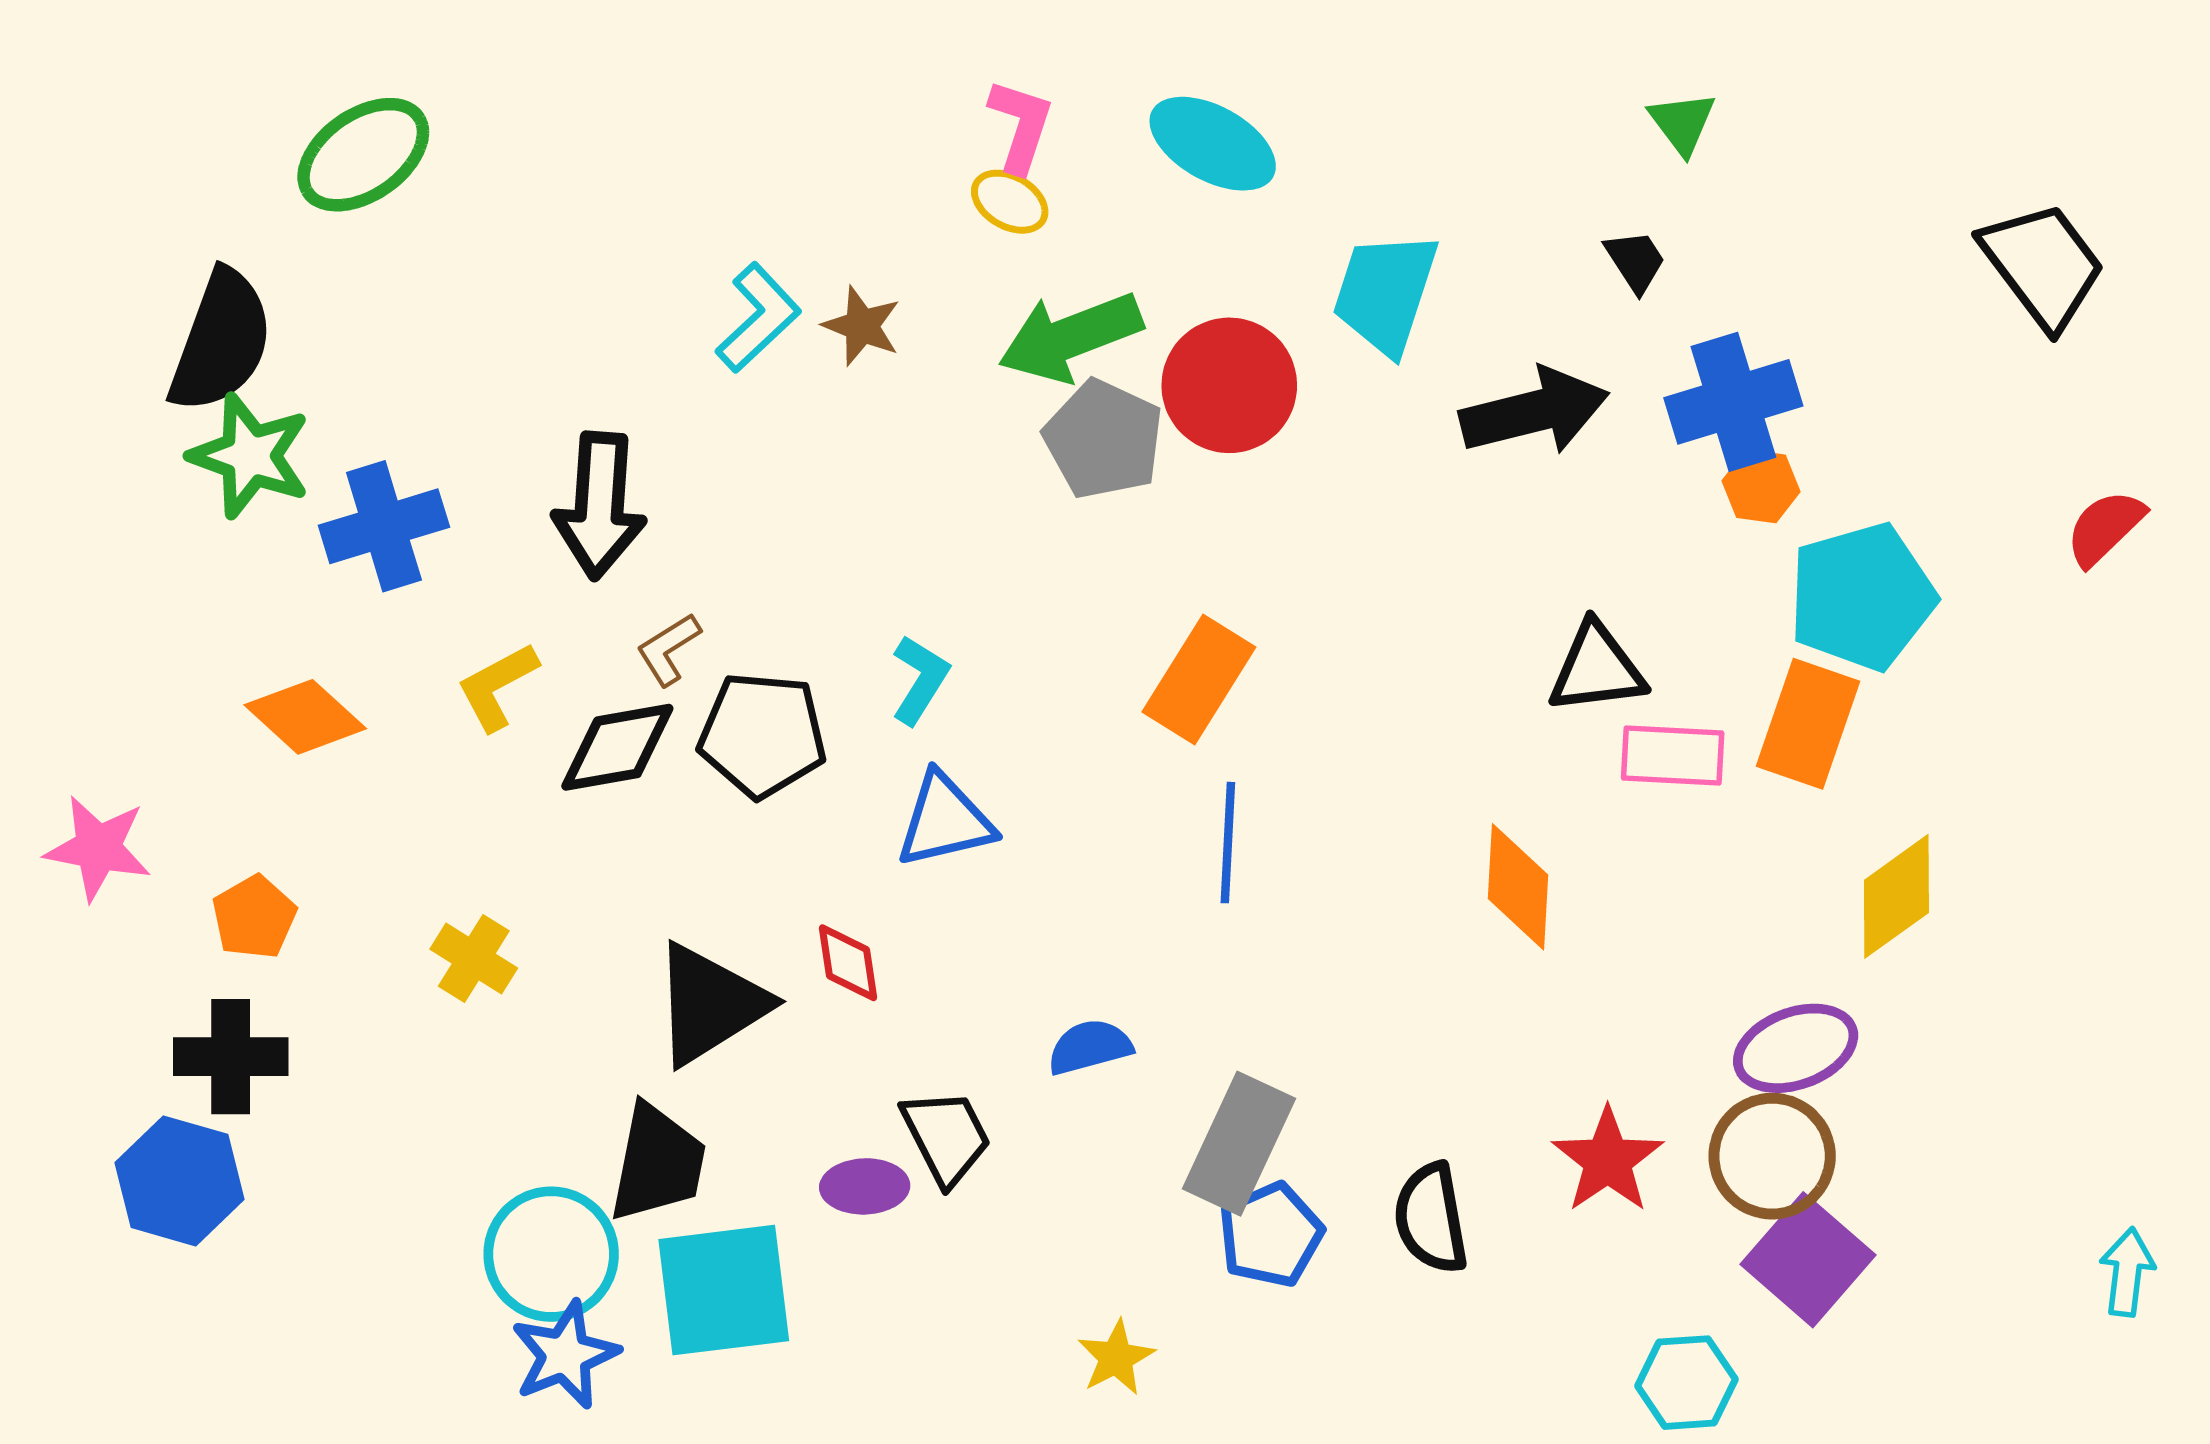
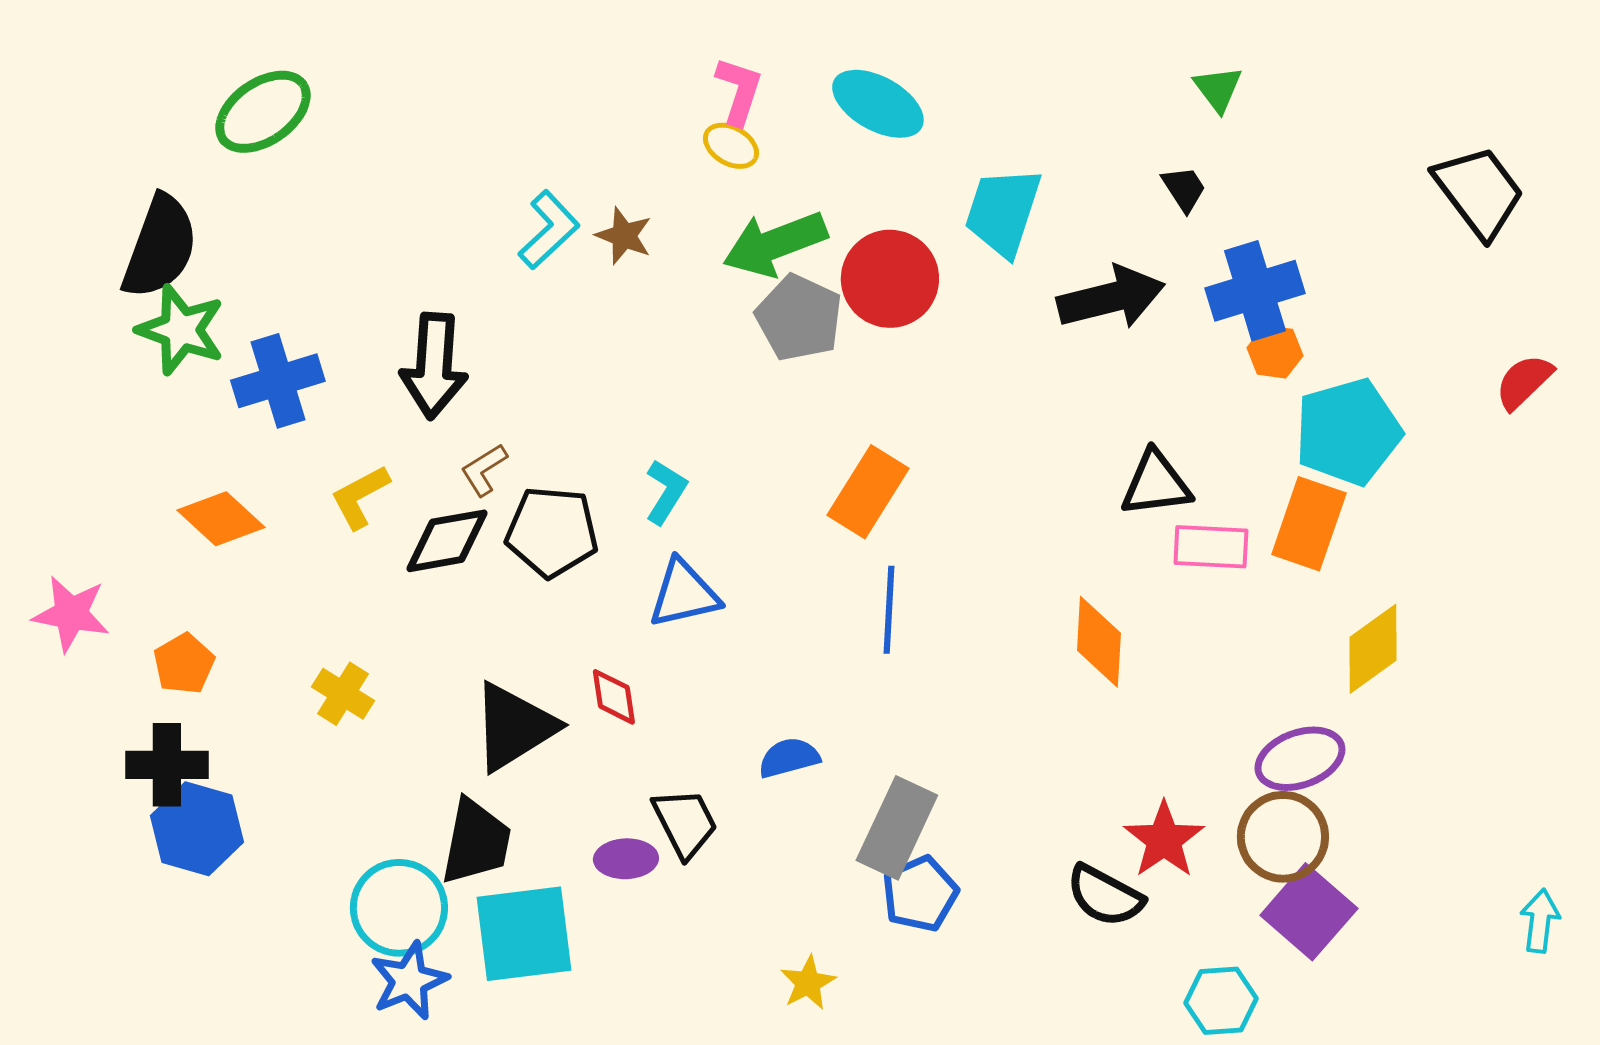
blue hexagon: (180, 1181) -> (197, 829), moved
black semicircle: (1431, 1218) -> (1105, 896), moved, turned -52

